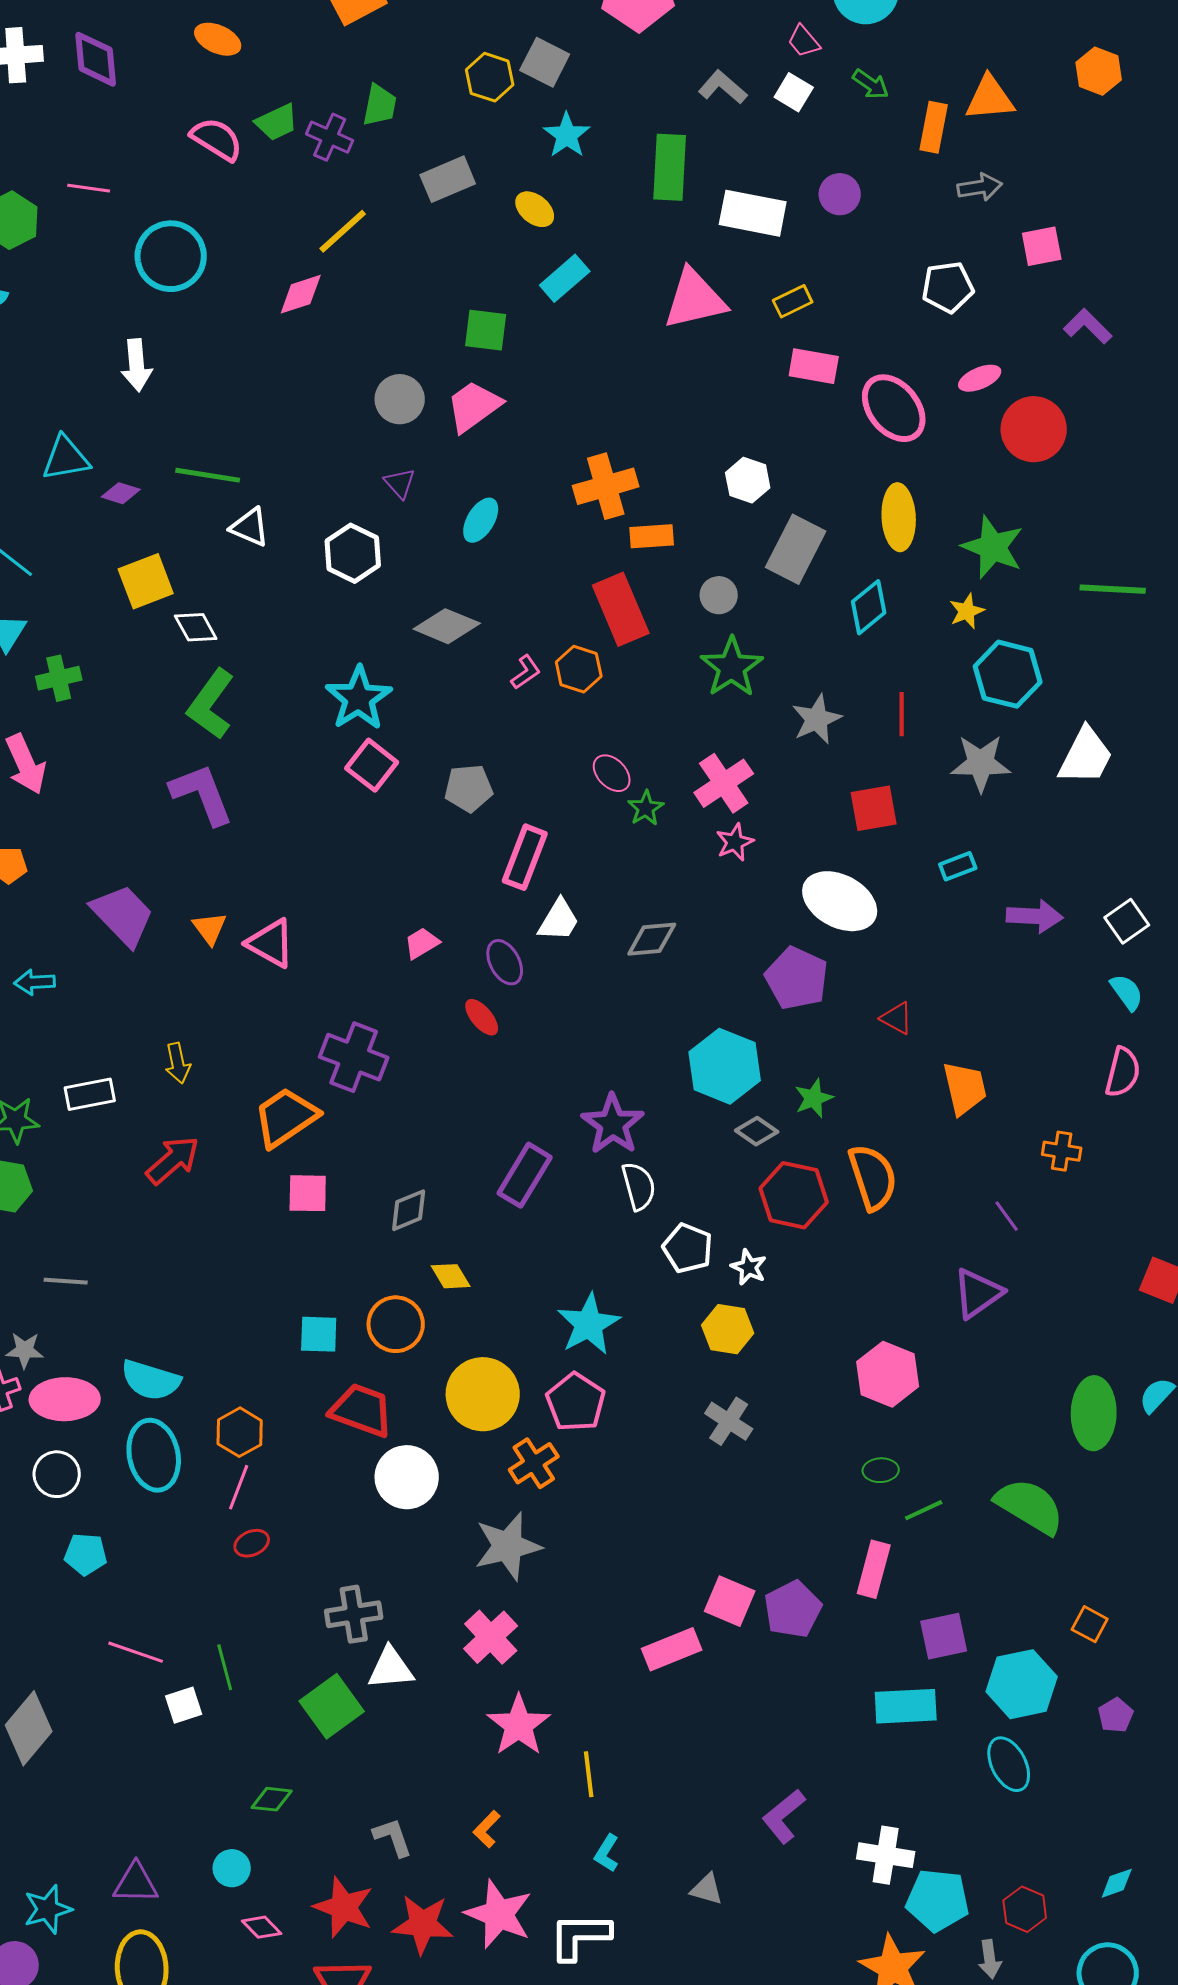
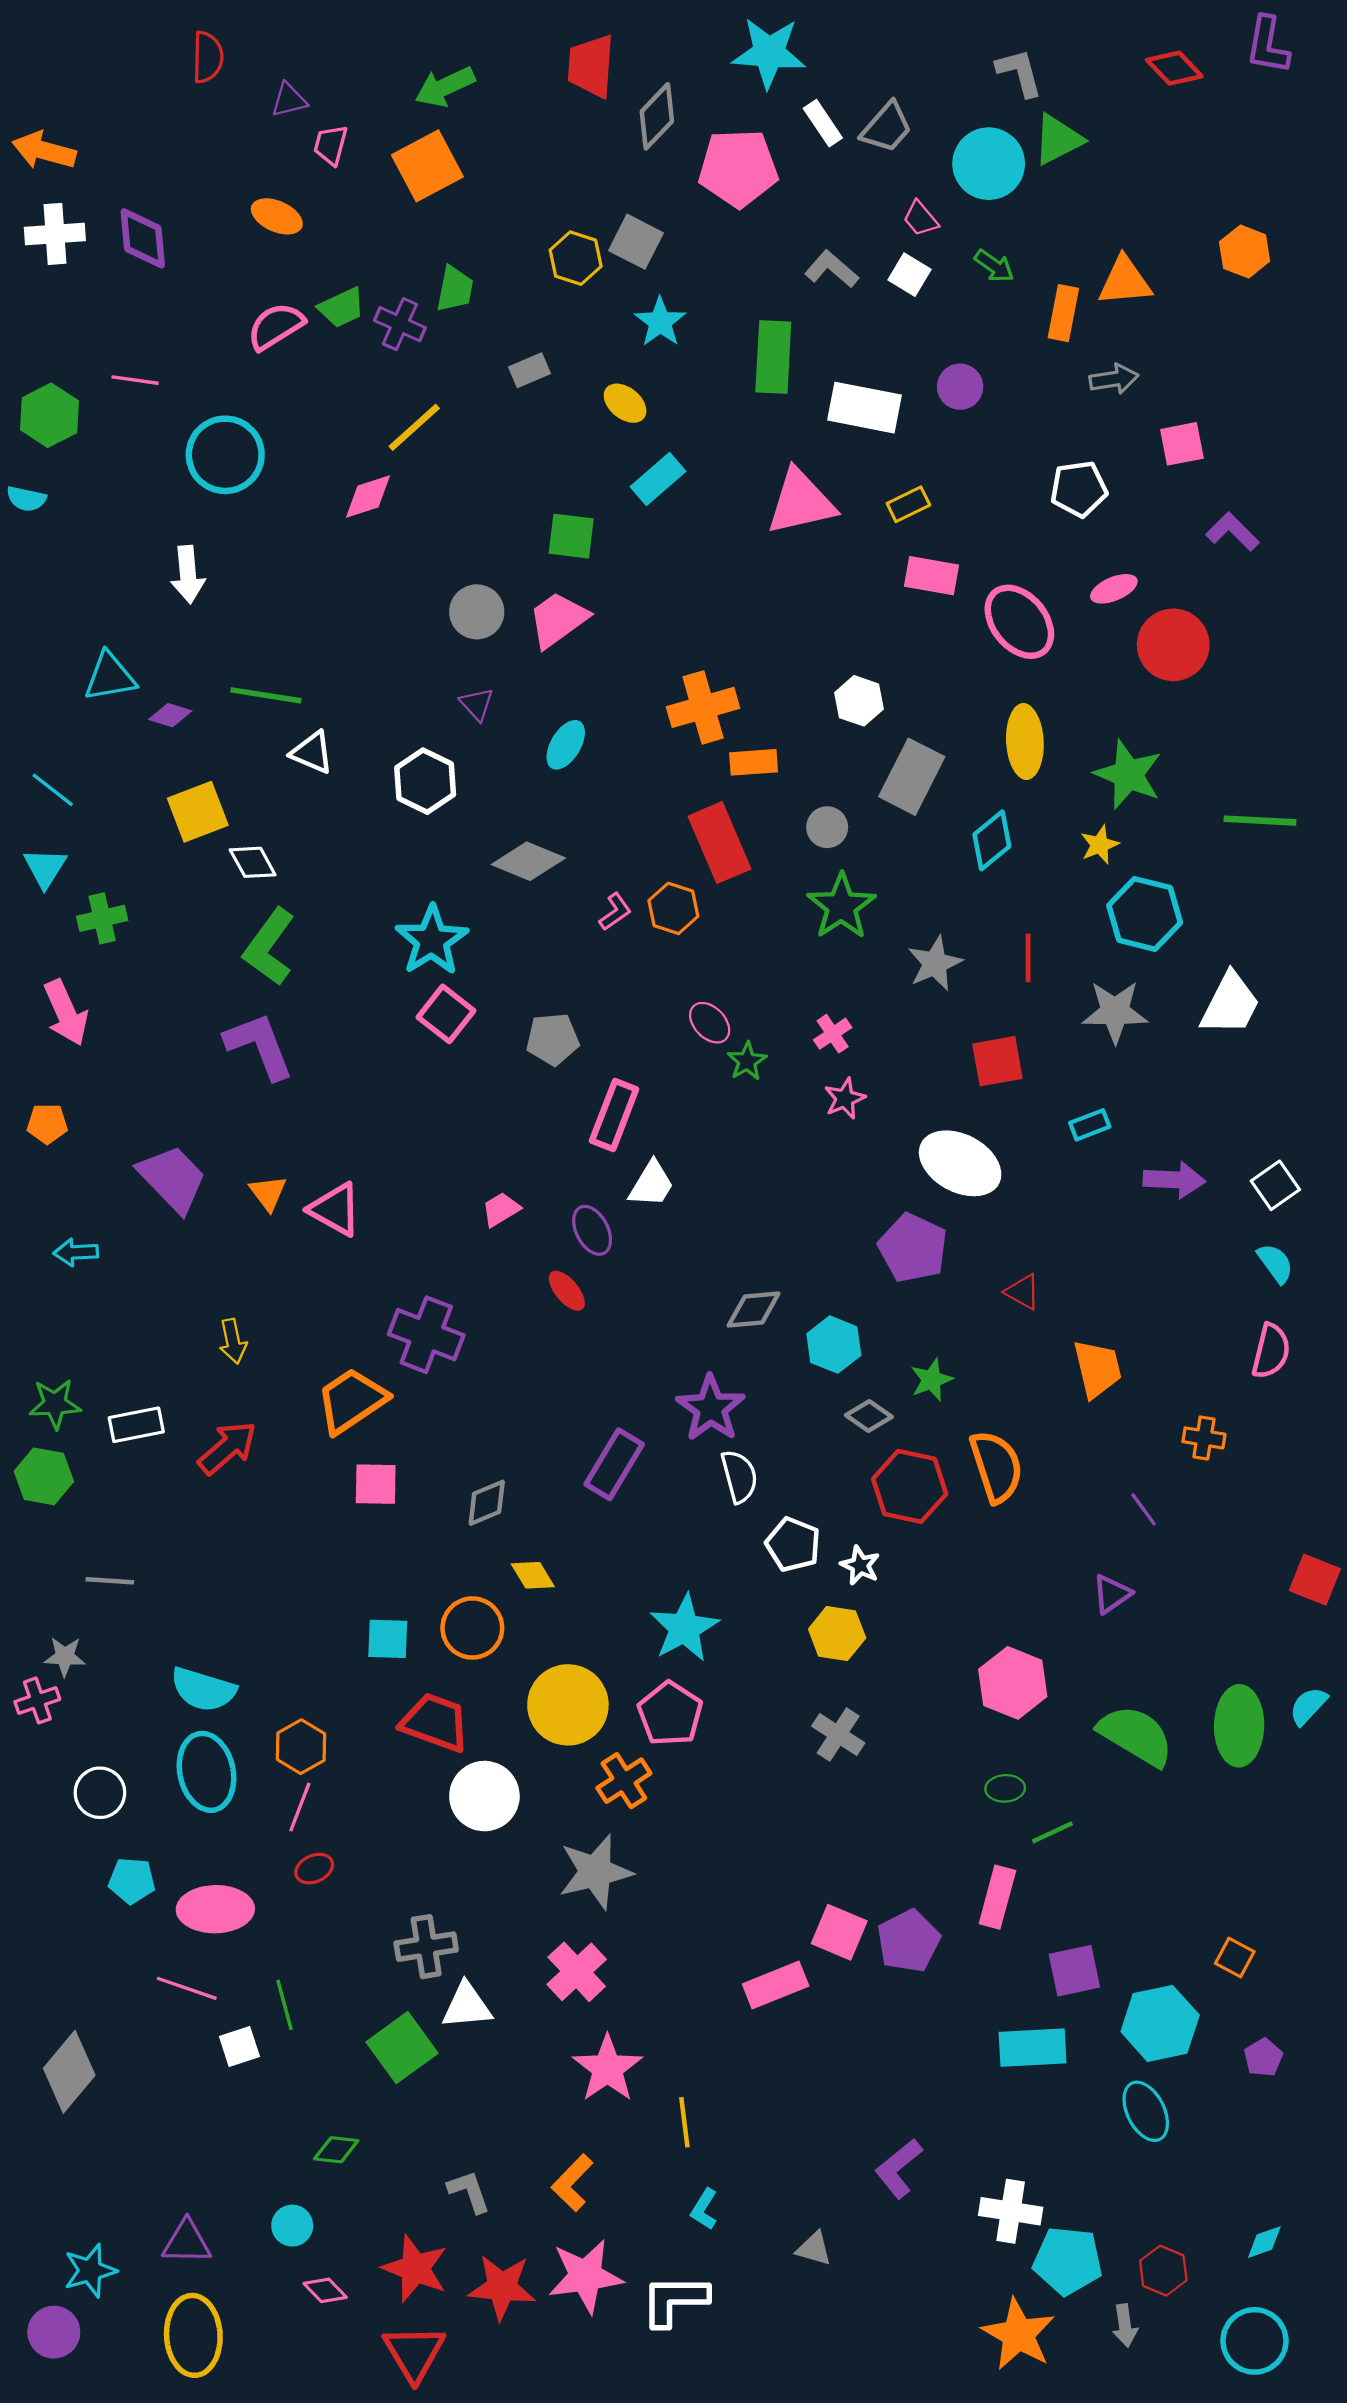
pink semicircle: (217, 139) -> (276, 326), turned -64
gray rectangle: (448, 179) -> (529, 370), size x0.7
pink cross: (724, 783) -> (833, 1034), size x0.6
gray diamond: (652, 939) -> (754, 1309), moved
cyan hexagon: (725, 1066) -> (834, 1345), size x0.7
white rectangle: (90, 1094) -> (136, 1425), moved
purple triangle: (978, 1293) -> (1112, 1594), size x0.7
pink ellipse: (65, 1399) -> (215, 1909), moved
green semicircle: (1030, 1506) -> (1136, 1736), moved
orange L-shape: (487, 1829) -> (572, 2183), size x1.4
pink star: (499, 1914) -> (585, 2276), turned -30

